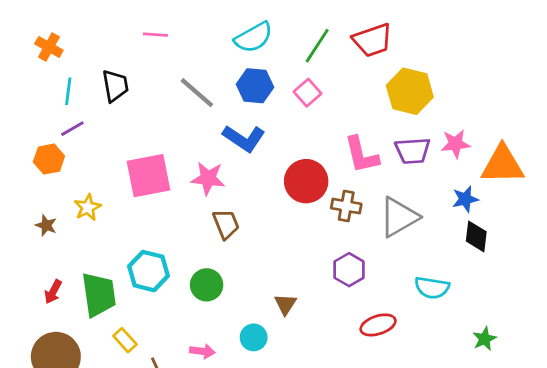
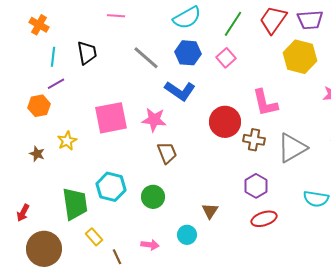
red trapezoid: (373, 40) -> (273, 20), turned 144
purple trapezoid: (413, 151) -> (310, 20), moved
red arrow: (53, 292) -> (23, 213), moved
red ellipse: (378, 325) -> (264, 219), moved

